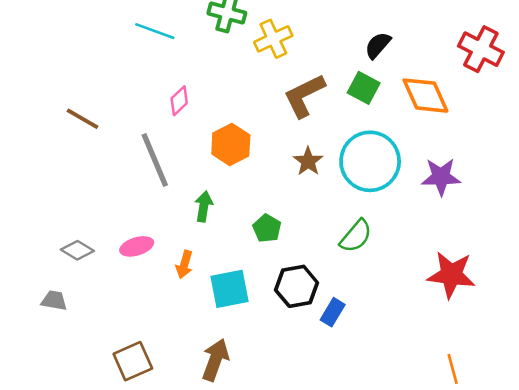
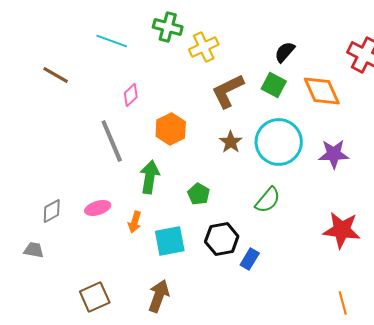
brown line: (83, 119) -> (56, 75), moved
green arrow: (204, 206) -> (150, 177), size x1.4
gray diamond: (77, 250) -> (52, 211), turned -60

